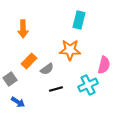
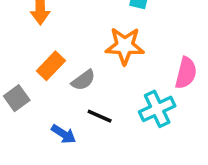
black line: (56, 89) -> (100, 116), turned 40
blue arrow: (18, 102) -> (64, 134), moved

